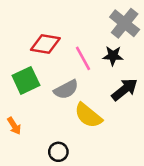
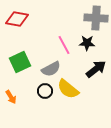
gray cross: (125, 23) -> (96, 18), turned -35
red diamond: (45, 44) -> (17, 19), moved
black circle: (58, 152) -> (45, 91), moved

